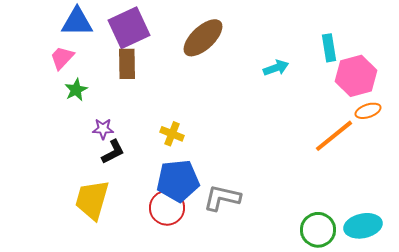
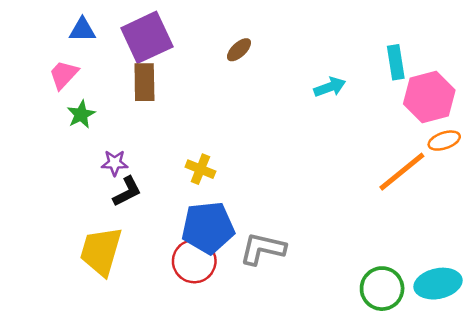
blue triangle: (77, 22) -> (82, 30), size x0.7
brown ellipse: (203, 38) -> (239, 50), size x0.5

